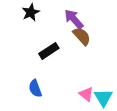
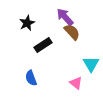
black star: (31, 12) -> (27, 23), moved
cyan triangle: (103, 98) -> (91, 64), moved

